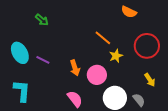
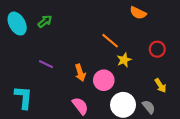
green arrow: (42, 20) -> (45, 21), turned -80
red circle: (147, 46) -> (157, 49), size x0.6
cyan ellipse: (20, 53) -> (17, 24), moved

